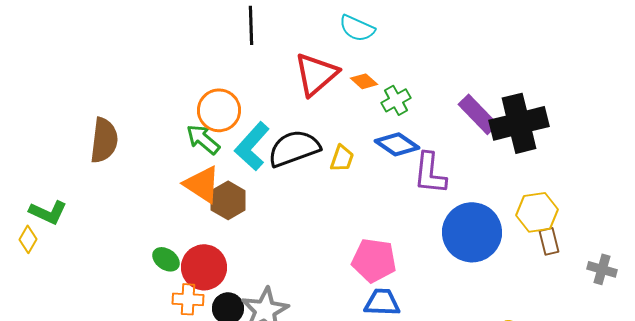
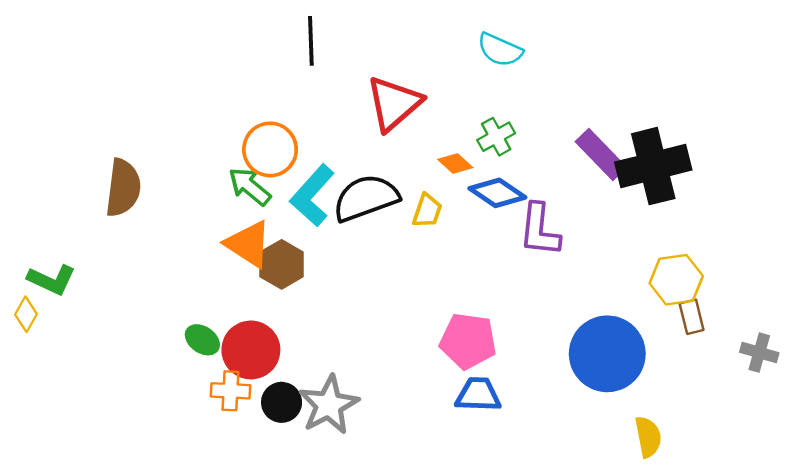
cyan semicircle: (357, 28) -> (500, 50), moved
orange diamond: (364, 81) -> (455, 163), moved
blue circle: (472, 232) -> (607, 354), moved

